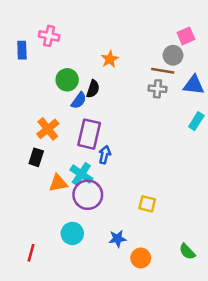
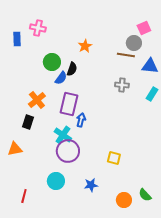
gray cross: (158, 89) -> (122, 85), moved
orange triangle: (58, 183) -> (15, 149), moved
orange circle: (141, 258) -> (124, 200), moved

